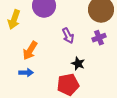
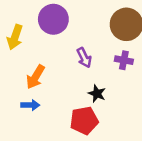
purple cross: (99, 38) -> (124, 60), turned 32

